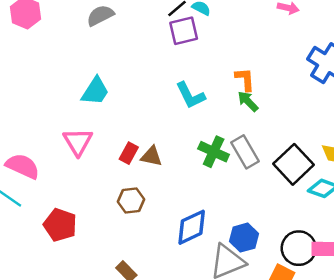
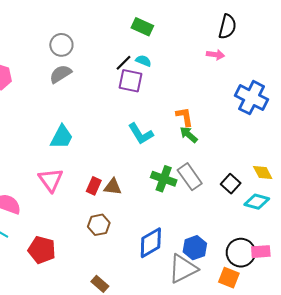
purple square: (184, 31) -> (131, 81), turned 30
black square: (294, 164) -> (231, 184), size x0.6

